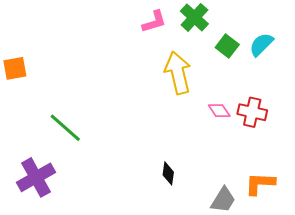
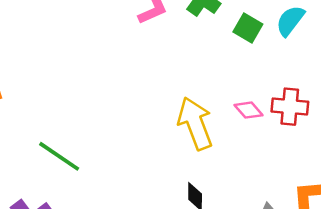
yellow arrow: (178, 73) -> (195, 123), moved

